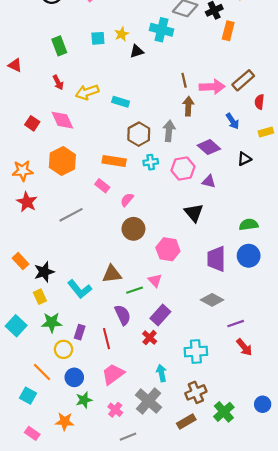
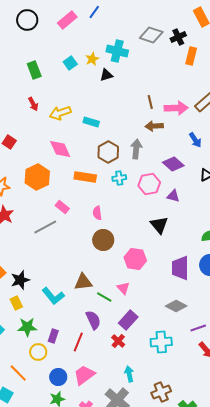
cyan cross: (161, 30) -> (117, 51), moved
cyan square: (98, 38) -> (70, 63), turned -32
brown arrow: (188, 106) -> (154, 126), turned -96
pink diamond: (62, 120) -> (60, 149), moved
pink rectangle: (102, 186) -> (62, 207), moved
pink semicircle: (127, 200) -> (97, 213), turned -48
green line: (135, 290) -> (104, 297), turned 49
red line: (107, 339) -> (78, 342), turned 36
cyan cross: (196, 352) -> (161, 342), moved
blue circle: (74, 377) -> (58, 377), moved

